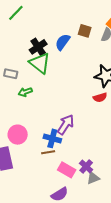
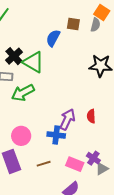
black cross: (38, 47) -> (14, 56), moved
green arrow: (25, 92) -> (23, 93), size x1.6
red semicircle: (100, 97) -> (91, 116), moved, turned 112
brown line: (48, 152) -> (44, 164), moved

